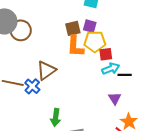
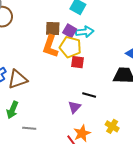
cyan arrow: (111, 69) -> (85, 32), moved
brown triangle: (46, 70) -> (18, 79), moved
black line: (125, 75) -> (89, 95), moved

